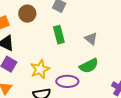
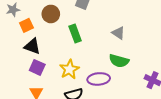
green rectangle: (59, 35) -> (75, 34), moved
green semicircle: (89, 66) -> (119, 61), turned 48

